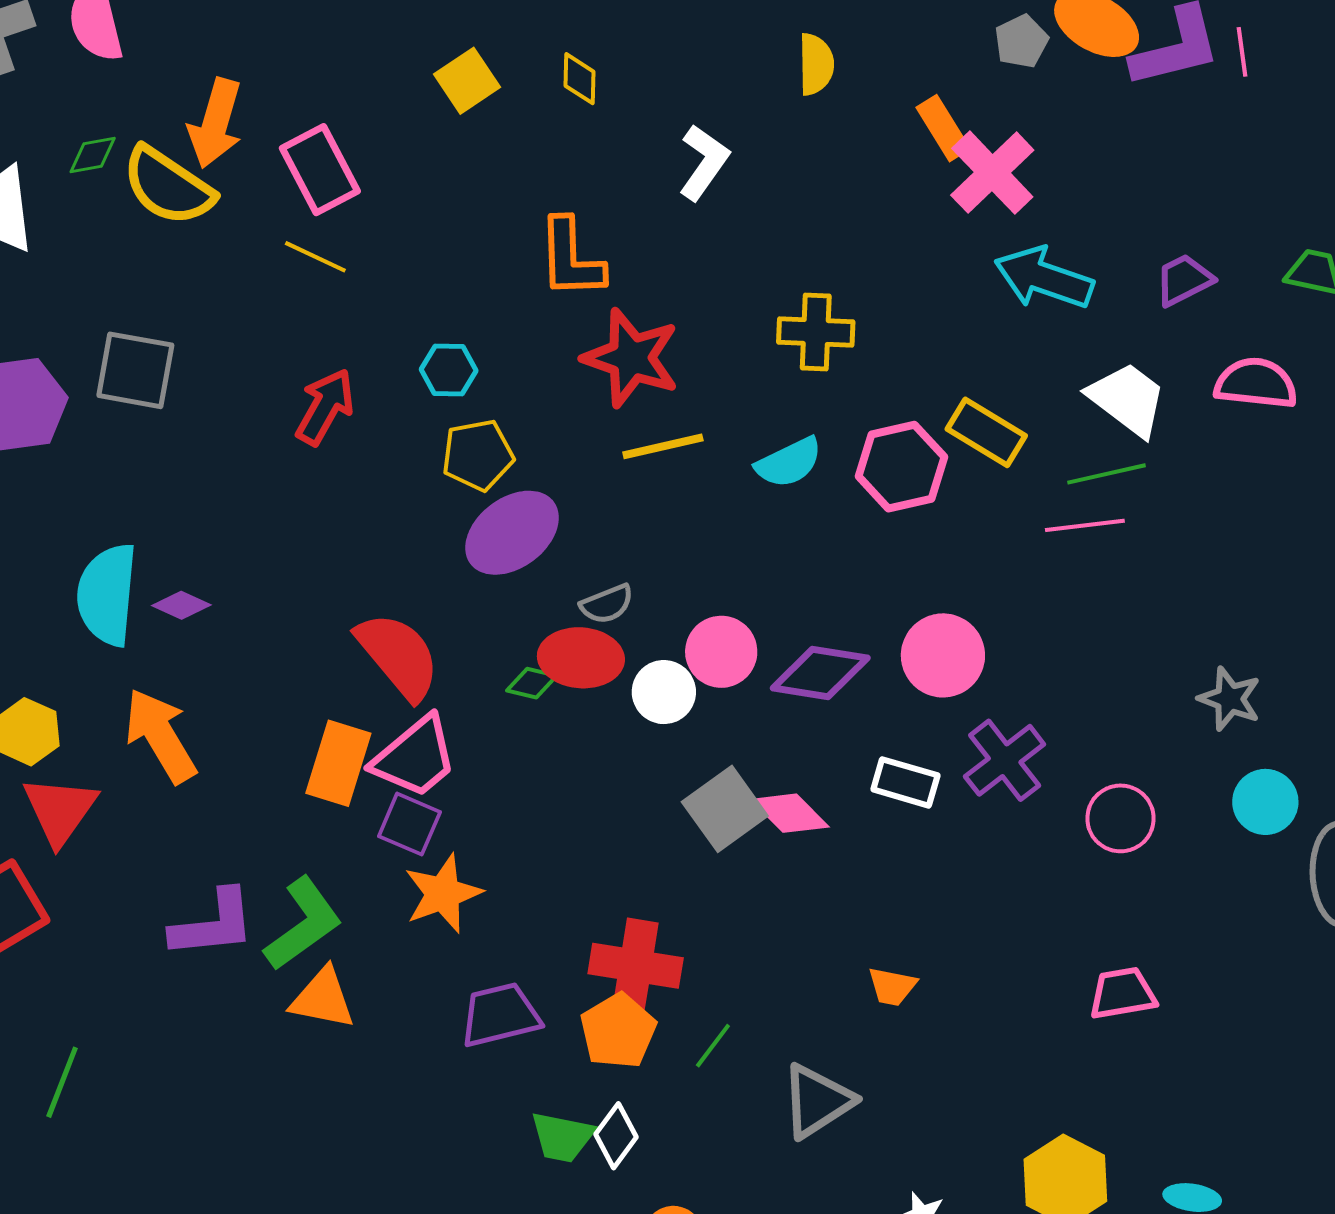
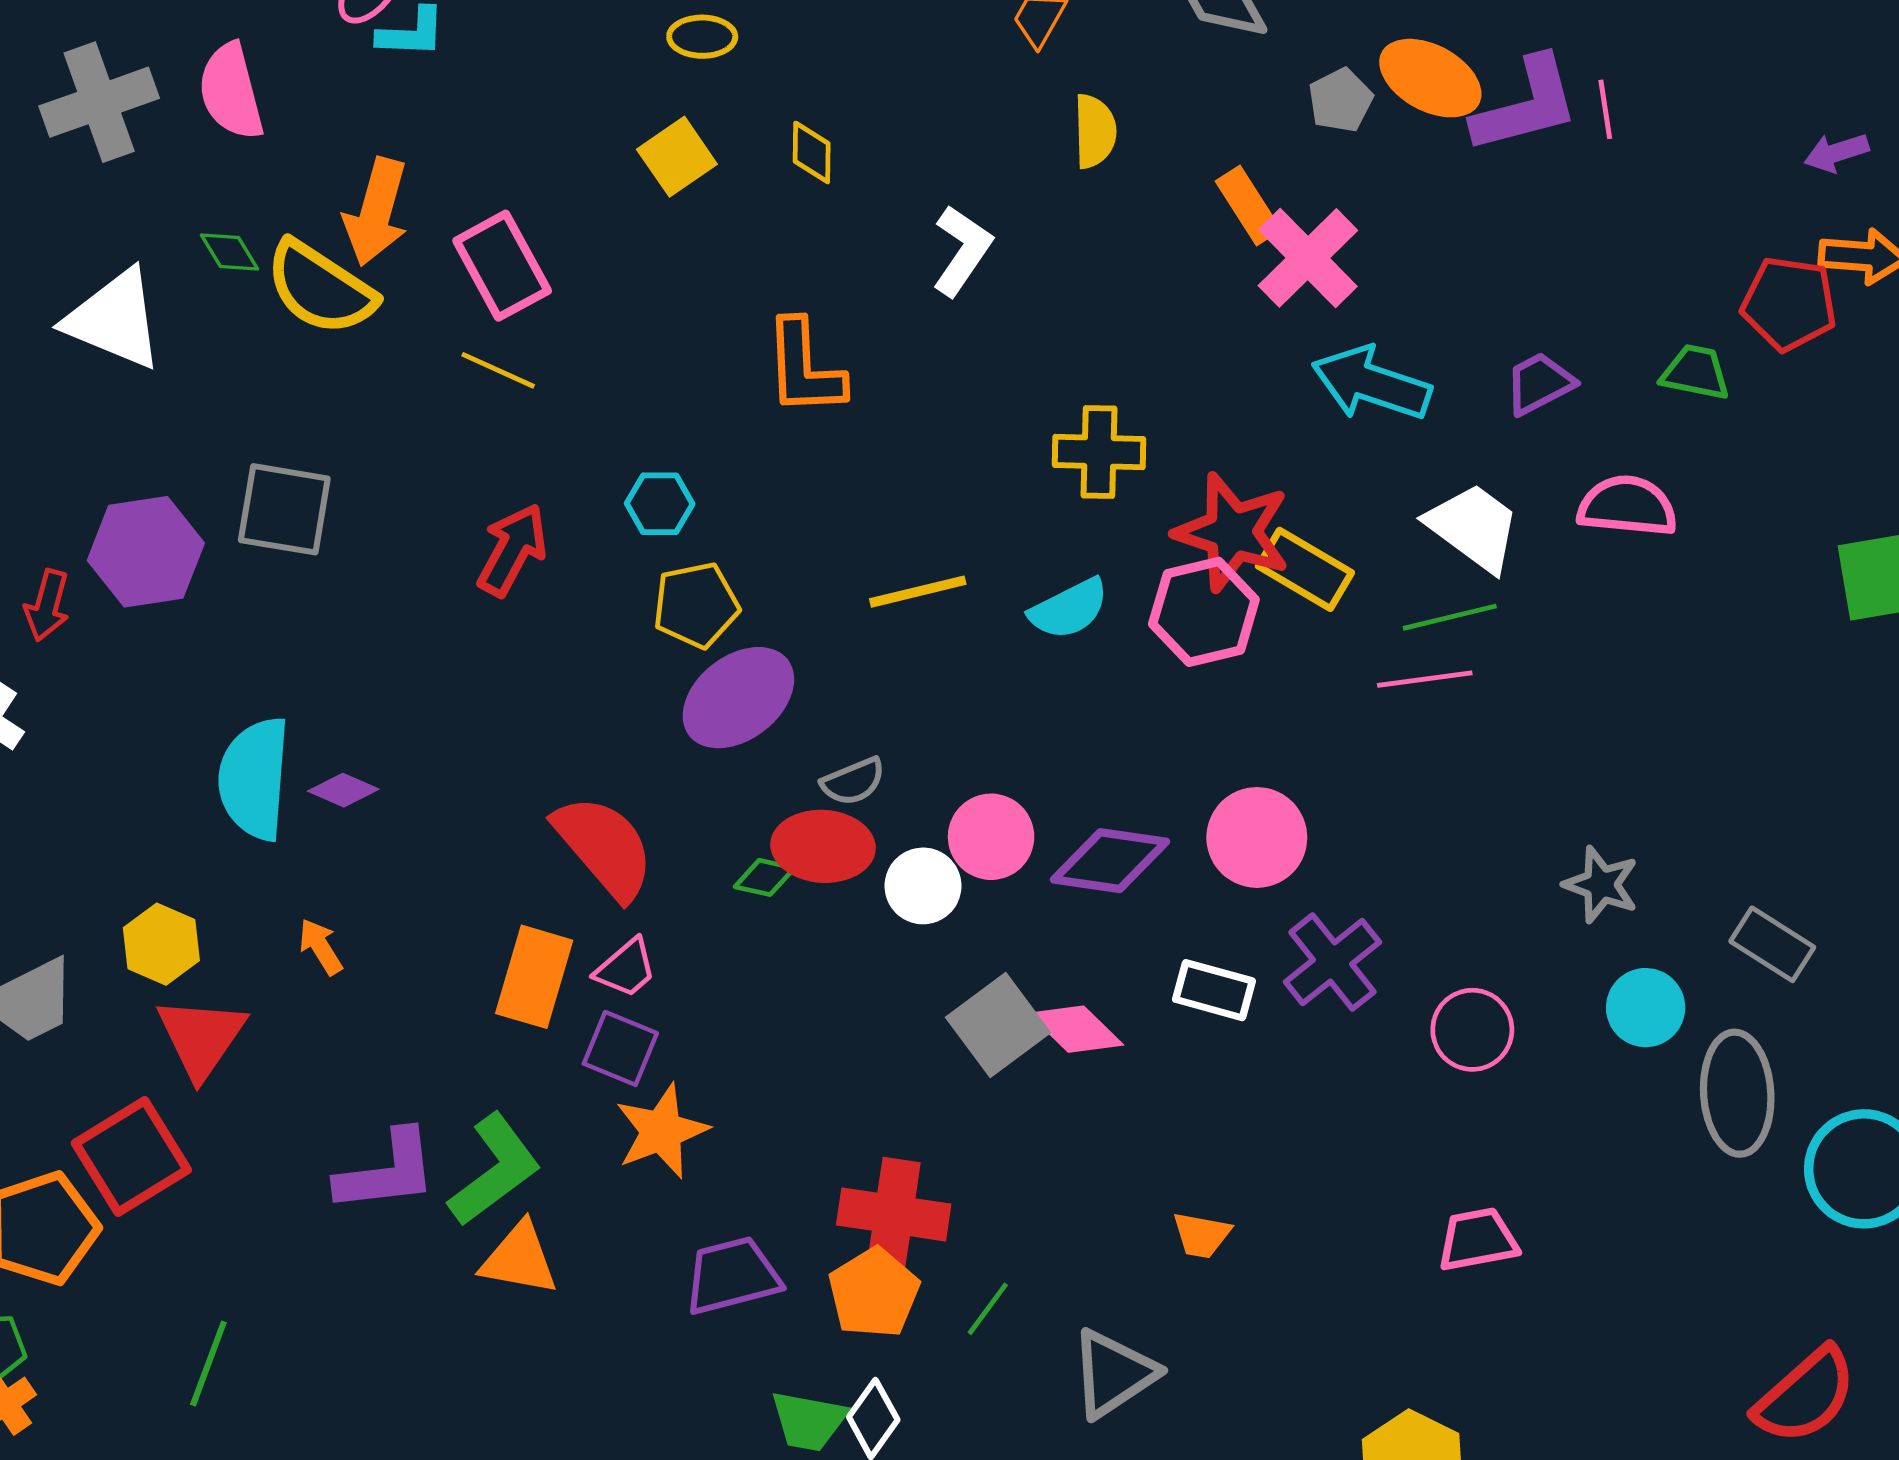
green diamond: (93, 155) -> (230, 252), turned 70
red star: (631, 358) -> (1232, 532), moved
orange arrow: (160, 736) -> (321, 947), size x0.5
pink trapezoid: (415, 757) -> (626, 968), size x0.6

